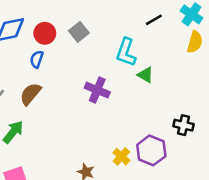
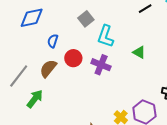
red circle: (45, 33) -> (73, 58), moved
cyan L-shape: (126, 52) -> (106, 36), moved

